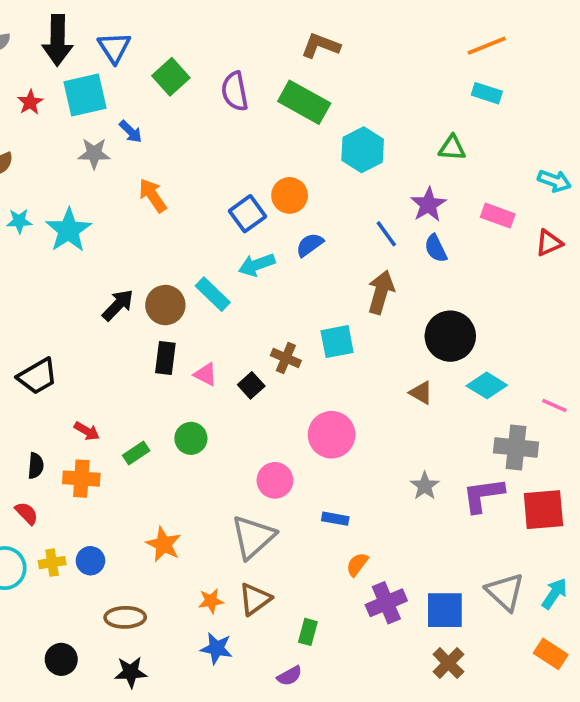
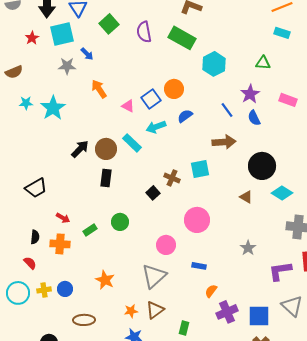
brown arrow: (381, 292) -> (224, 142), turned 70
pink triangle: (206, 374) -> (128, 106), moved
purple L-shape: (483, 495) -> (280, 271), moved

